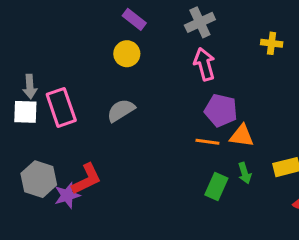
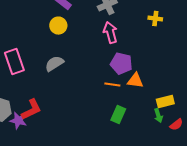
green arrow: (245, 173) -> (158, 116), moved
purple star: (67, 195) -> (18, 121), turned 30

